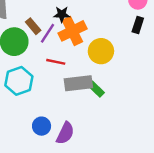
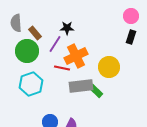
brown rectangle: (33, 26) -> (35, 33), moved
orange cross: (72, 31) -> (76, 56), moved
yellow circle: (101, 51) -> (109, 67), moved

